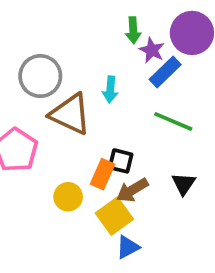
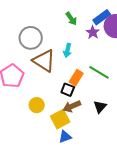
green arrow: (133, 30) -> (71, 19), moved, turned -40
blue rectangle: (165, 72) -> (102, 17), moved
orange rectangle: (103, 174) -> (76, 78), moved

